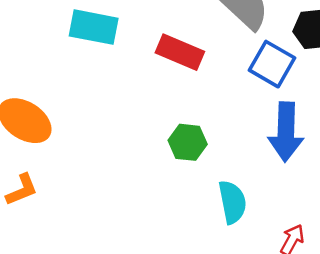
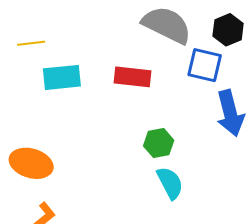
cyan semicircle: (232, 202) -> (170, 183), moved

